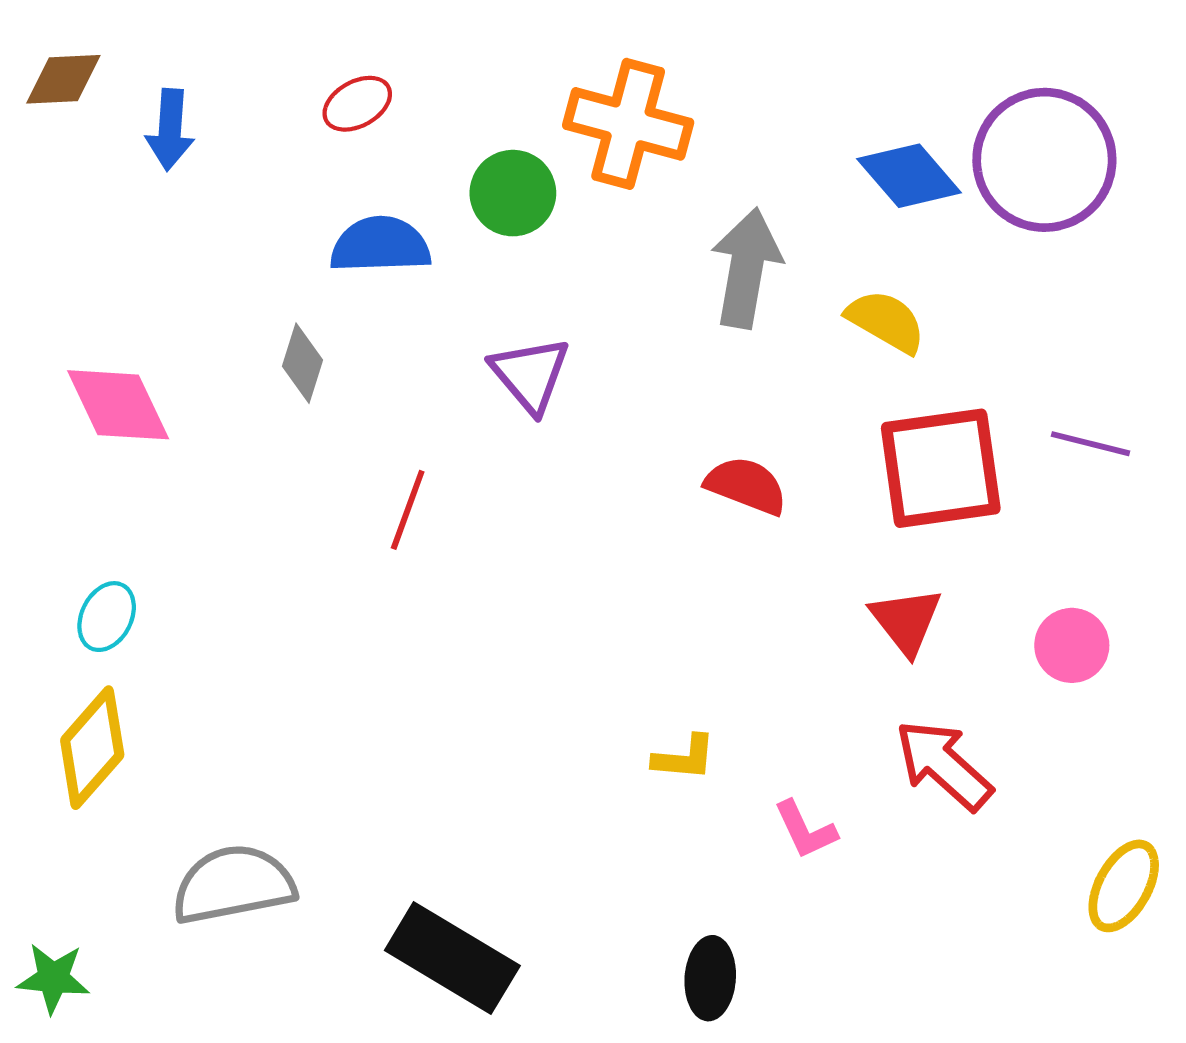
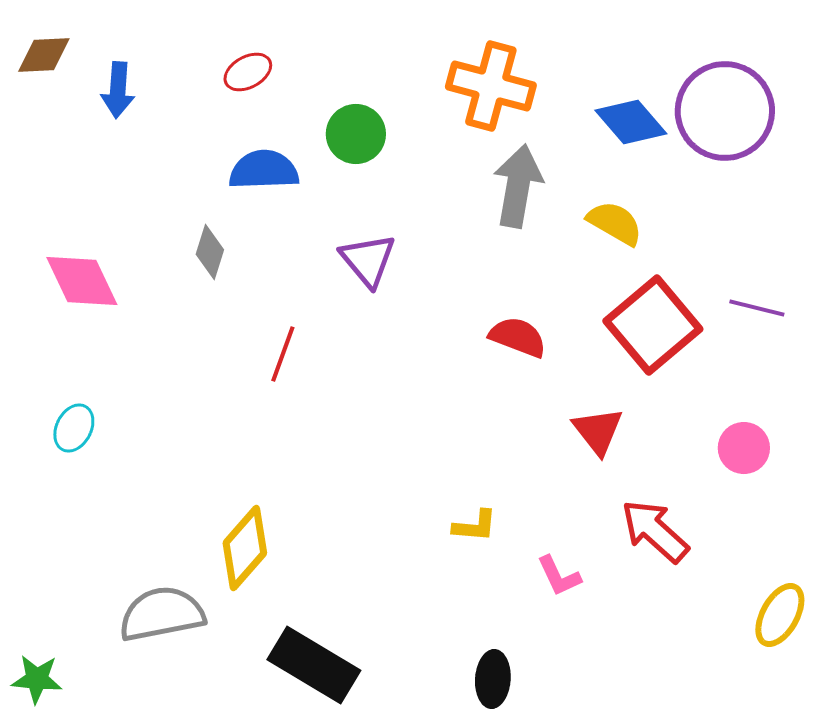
orange cross: (628, 124) -> (491, 86), moved
red square: (941, 468) -> (653, 325), turned -32
red triangle: (906, 621) -> (598, 431), moved
yellow diamond: (92, 748) -> (245, 548), moved

